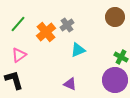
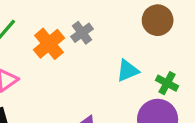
cyan triangle: (78, 50) -> (128, 71), moved

